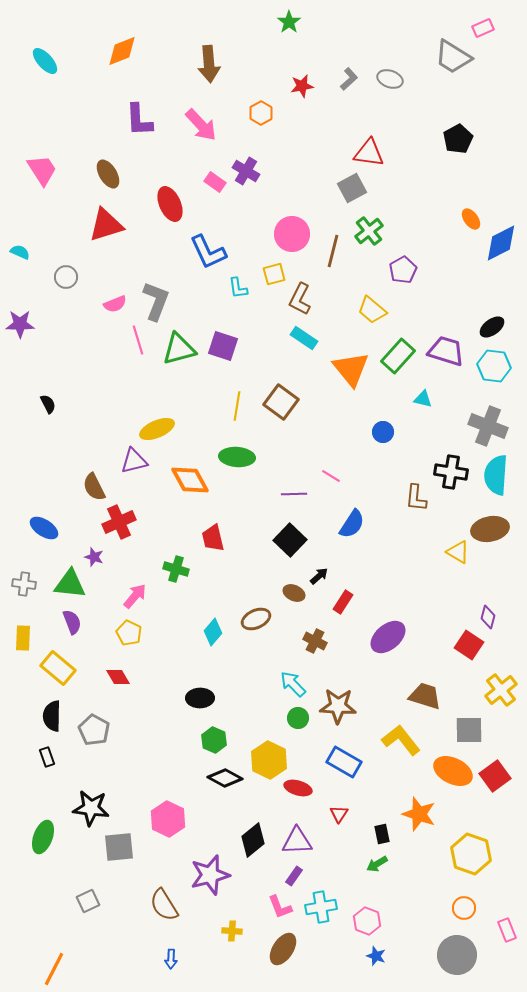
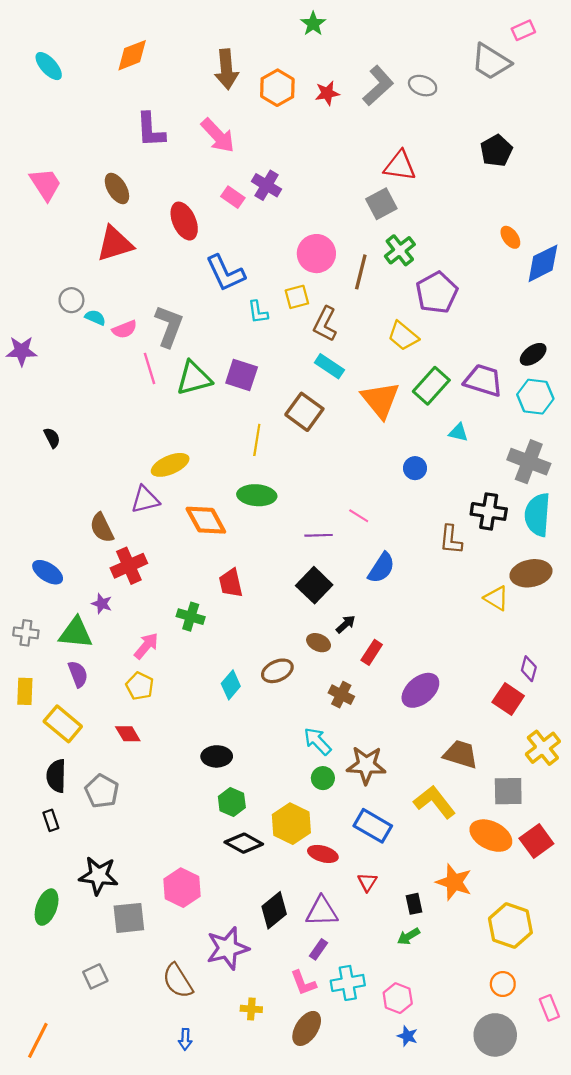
gray L-shape: (349, 79) -> (378, 86), size x1.6
orange hexagon: (261, 113) -> (277, 88), moved, size x1.4
cyan semicircle: (20, 252) -> (95, 317), moved
purple pentagon: (403, 270) -> (437, 293), size x1.4
brown square: (281, 402) -> (304, 412), moved
orange line: (54, 969) -> (38, 1040), moved

